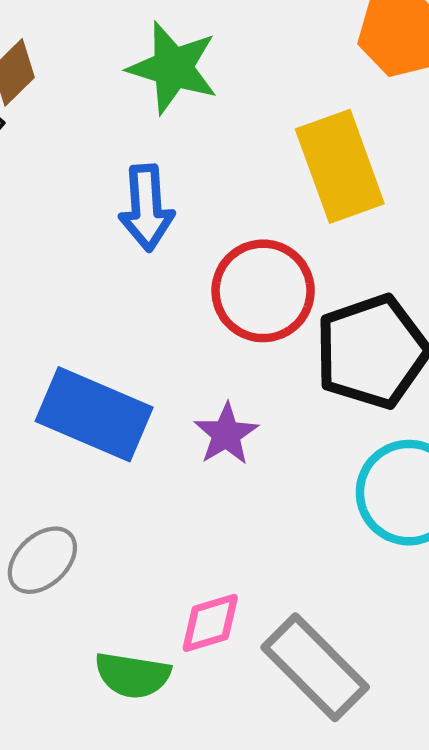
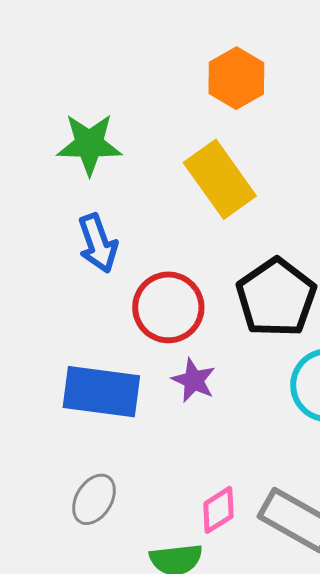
red circle: (263, 291) -> (168, 307), moved

